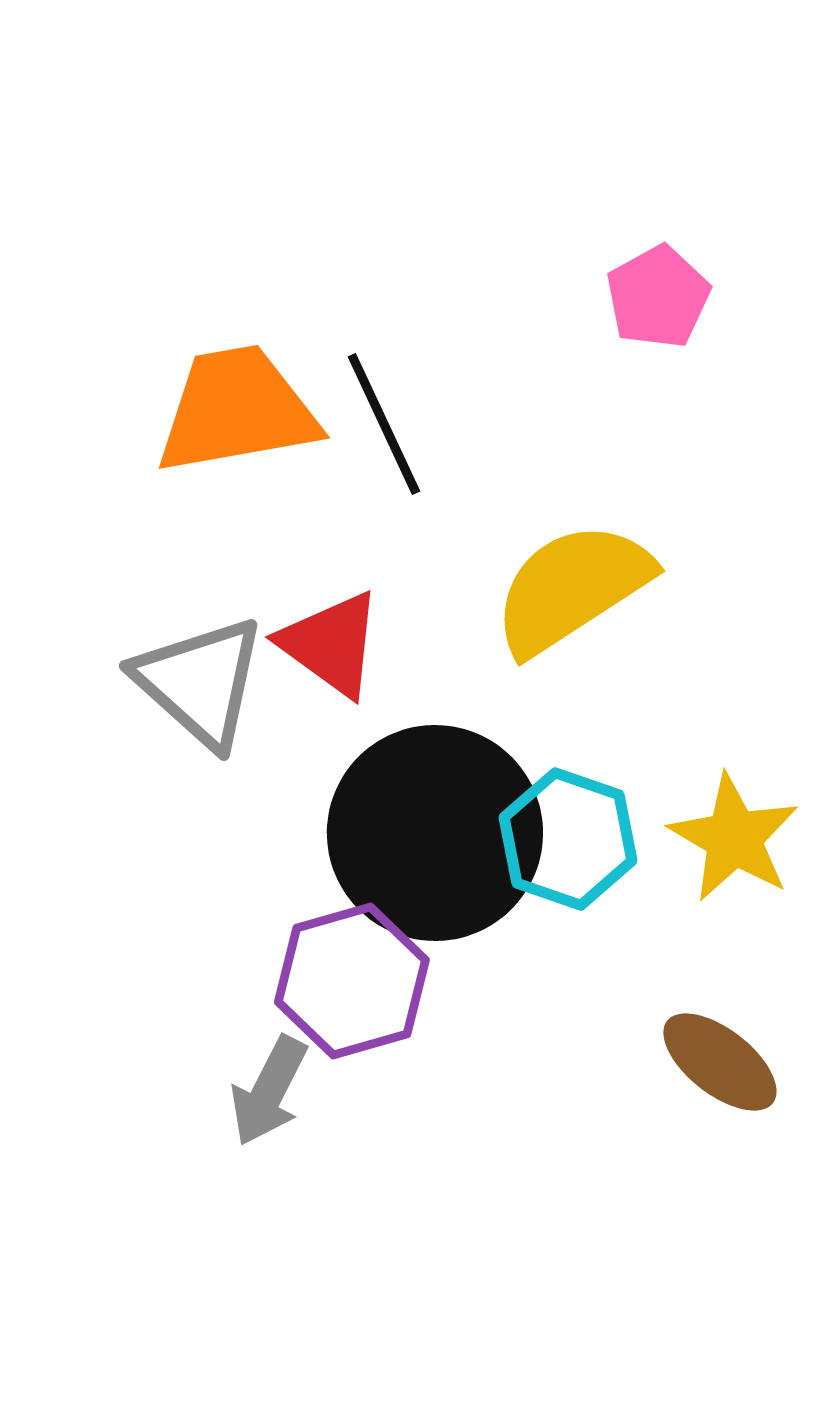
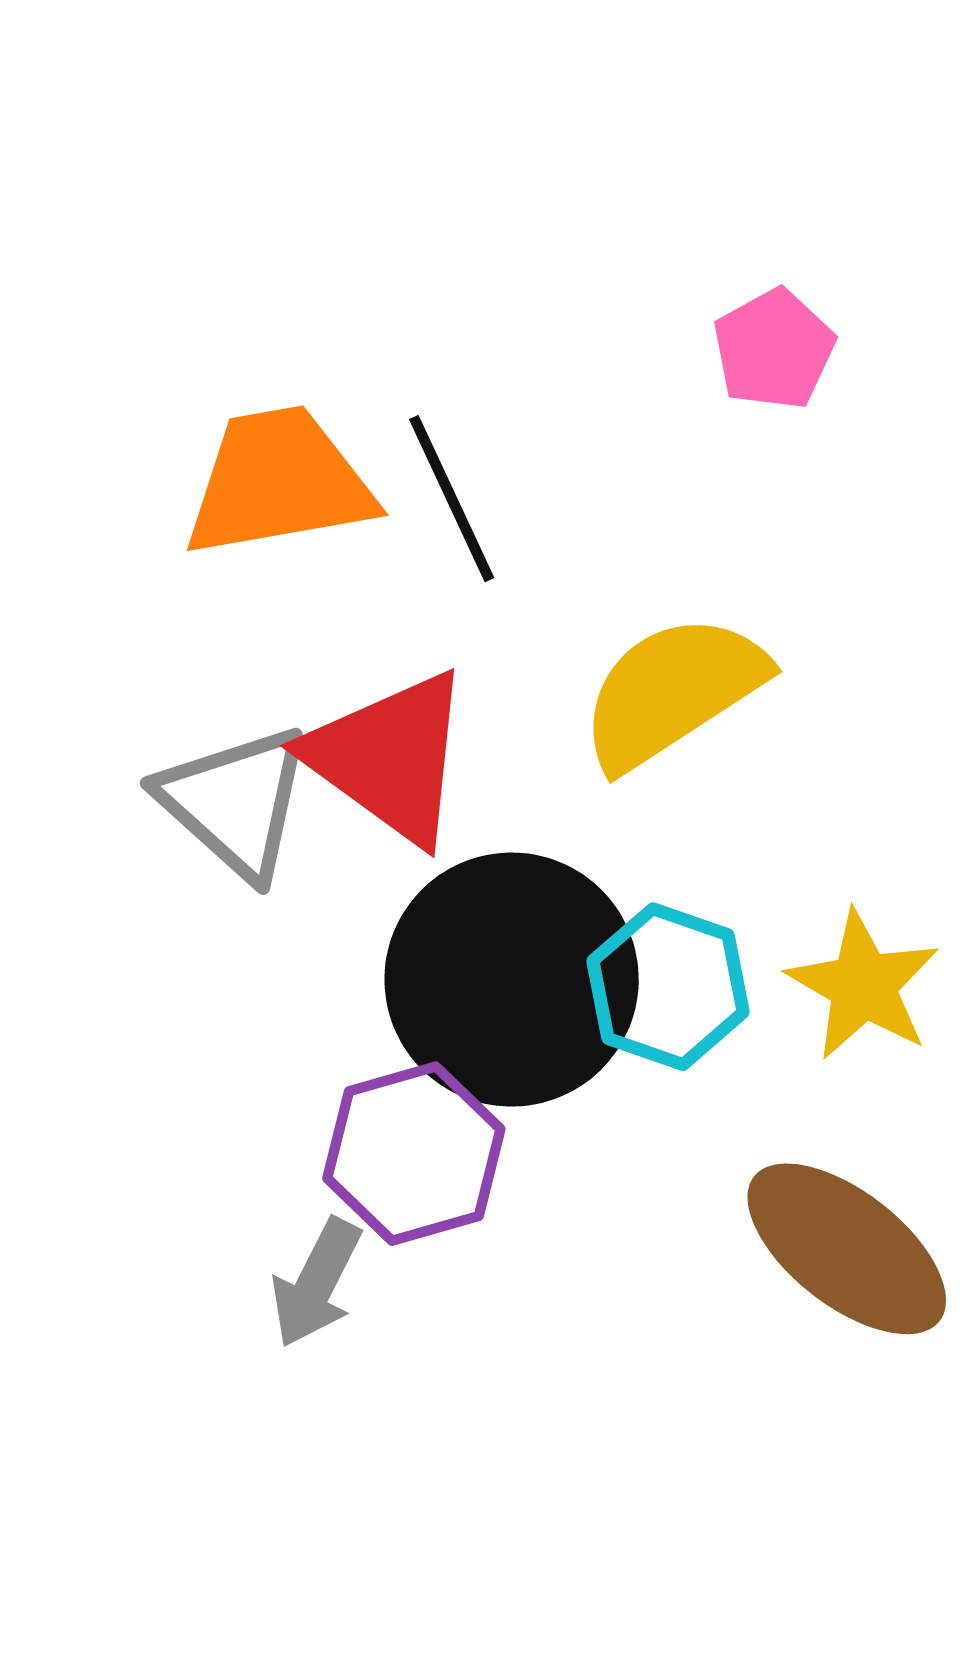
red triangle: (331, 644) -> (389, 757), size x1.4
brown ellipse: (720, 1062) -> (847, 1249), size x1.5

